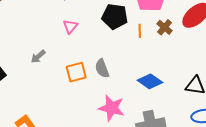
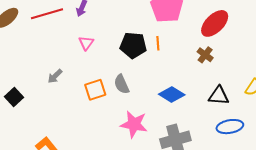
black pentagon: (115, 17) -> (133, 45), moved
brown cross: (165, 27) -> (205, 55), moved

